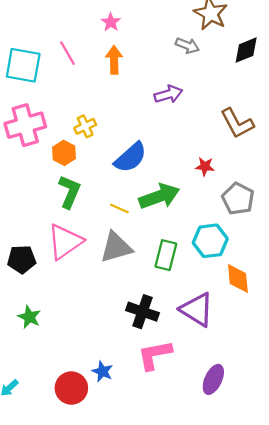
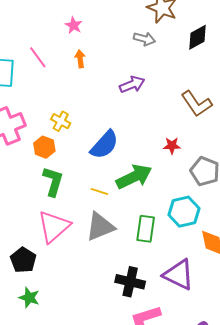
orange arrow: (114, 60) -> (80, 59), size x0.7
yellow cross: (85, 126) -> (61, 121), turned -30
black pentagon: (22, 259) -> (23, 260), moved, turned -30

